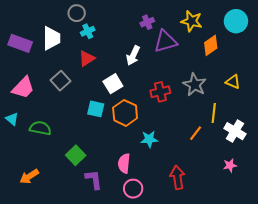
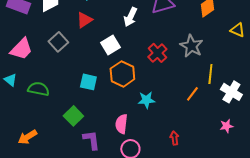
yellow triangle: (233, 82) -> (237, 30), moved
red cross: (160, 92) -> (157, 53), turned -30
cyan square: (96, 109) -> (88, 82), moved
red arrow: (177, 177) -> (174, 138), size x0.6

